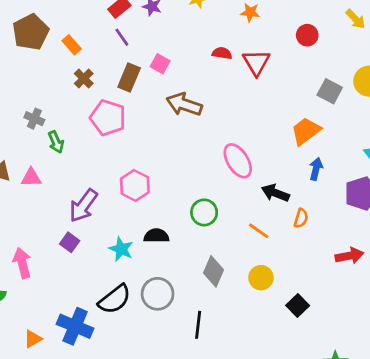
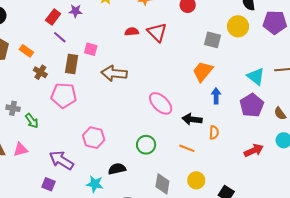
purple arrow: (83, 206) -> (61, 160), turned 100
purple square: (70, 242) -> (48, 184), moved

